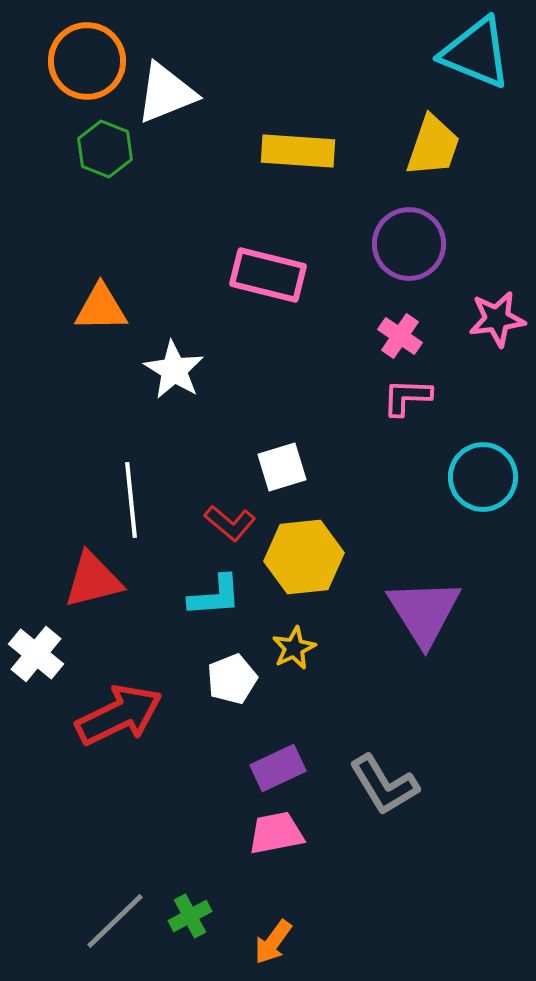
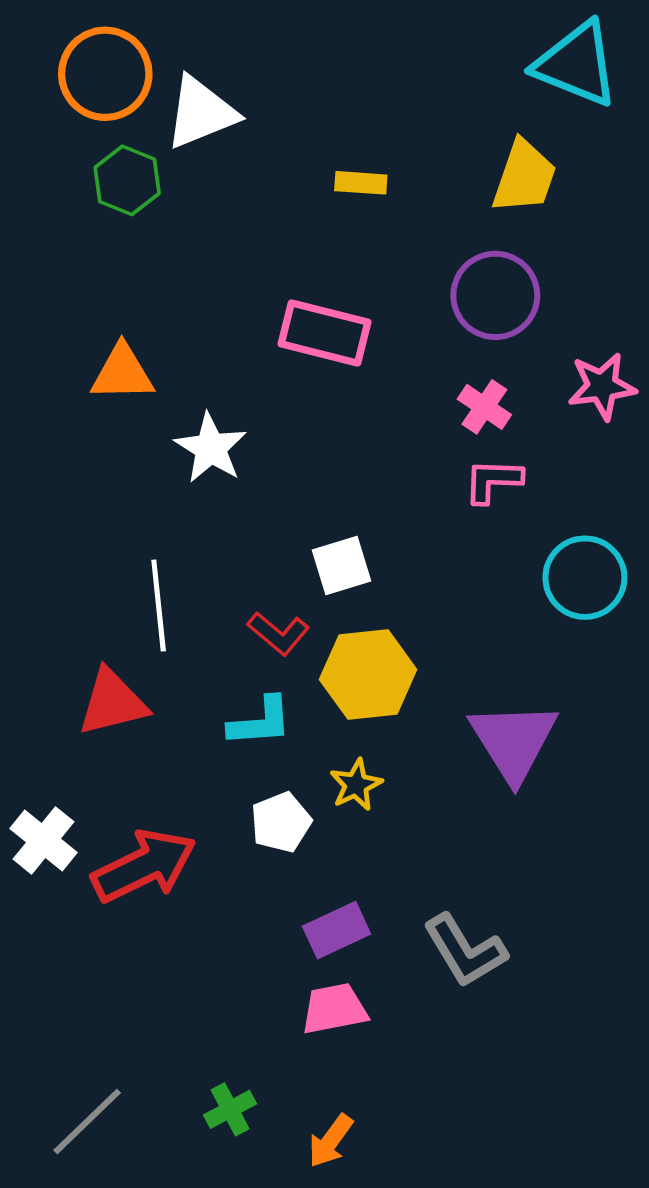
yellow rectangle: (298, 151) -> (361, 183), size x0.6
white cross: (36, 654) -> (44, 840), moved
gray line: (115, 921) -> (87, 1121), moved

